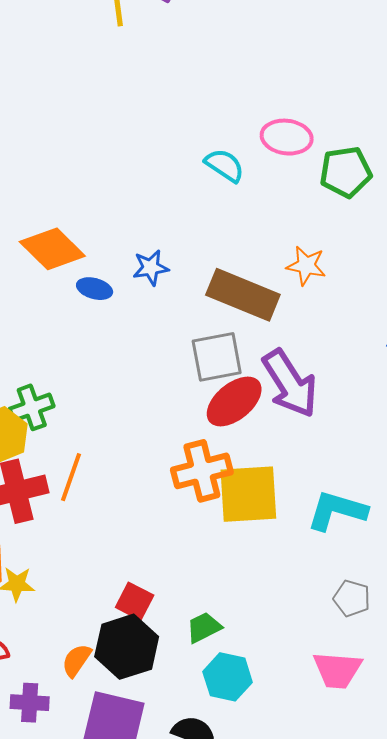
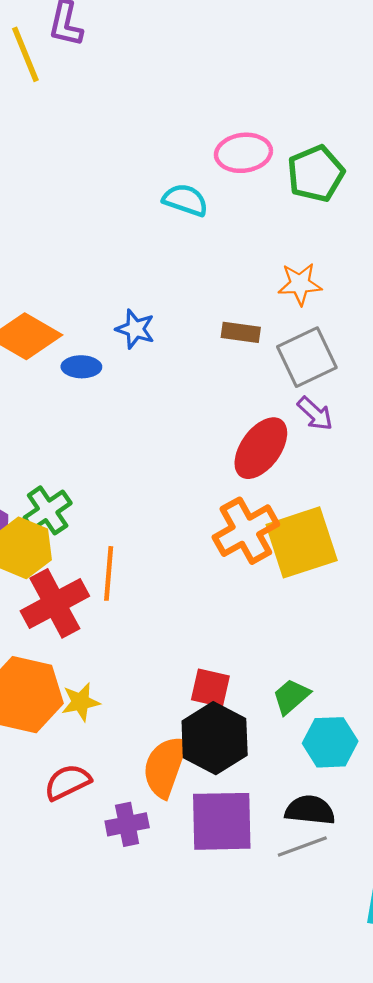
blue star: (151, 268) -> (135, 329), turned -30
brown rectangle: (243, 295) -> (241, 332), size x0.5
gray square: (217, 357) -> (307, 357), moved
purple arrow: (290, 384) -> (315, 414), size x0.5
orange semicircle: (76, 660) -> (165, 766), size x1.6

